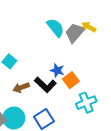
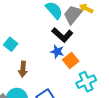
black L-shape: (45, 85) -> (62, 35), moved
brown arrow: (21, 88) -> (23, 69), turned -63

